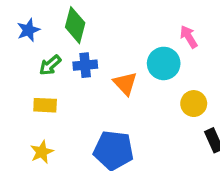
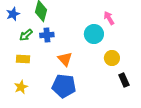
orange triangle: (125, 83) -> (65, 59), moved

